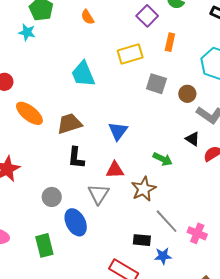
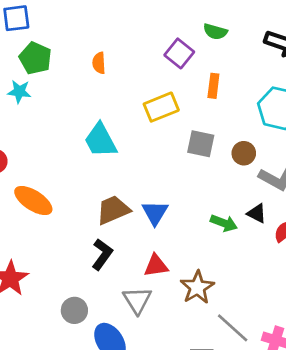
orange semicircle: (88, 17) -> (99, 63), turned 35
brown trapezoid: (69, 124) -> (113, 210), moved
black L-shape: (76, 158) -> (102, 254), turned -145
green arrow: (163, 159) -> (224, 223), moved

